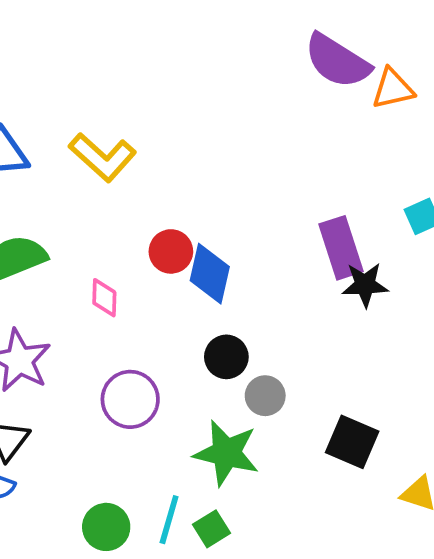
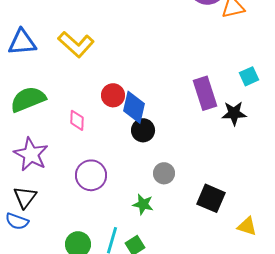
black star: (365, 285) -> (234, 113), moved
black circle: (226, 357) -> (143, 130), moved
green star: (226, 453) -> (143, 204), size x0.6

